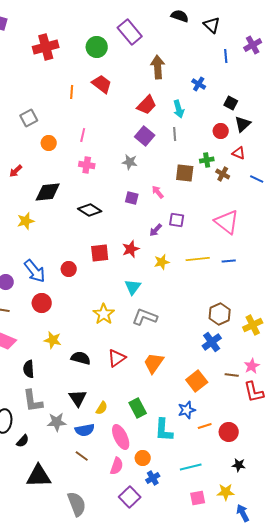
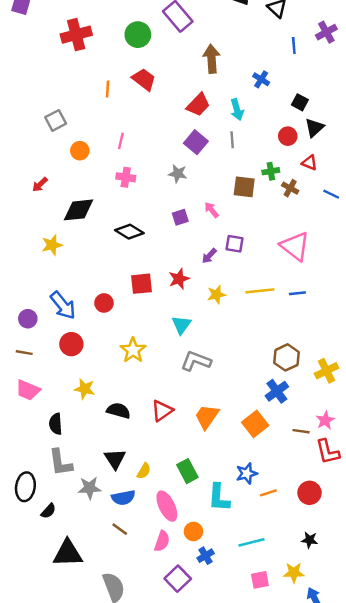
purple square: (132, 198) -> (180, 217), turned -32
yellow star: (104, 314) -> (133, 350), moved
orange square: (197, 381) -> (255, 424), moved
red circle: (229, 432) -> (310, 493), moved

